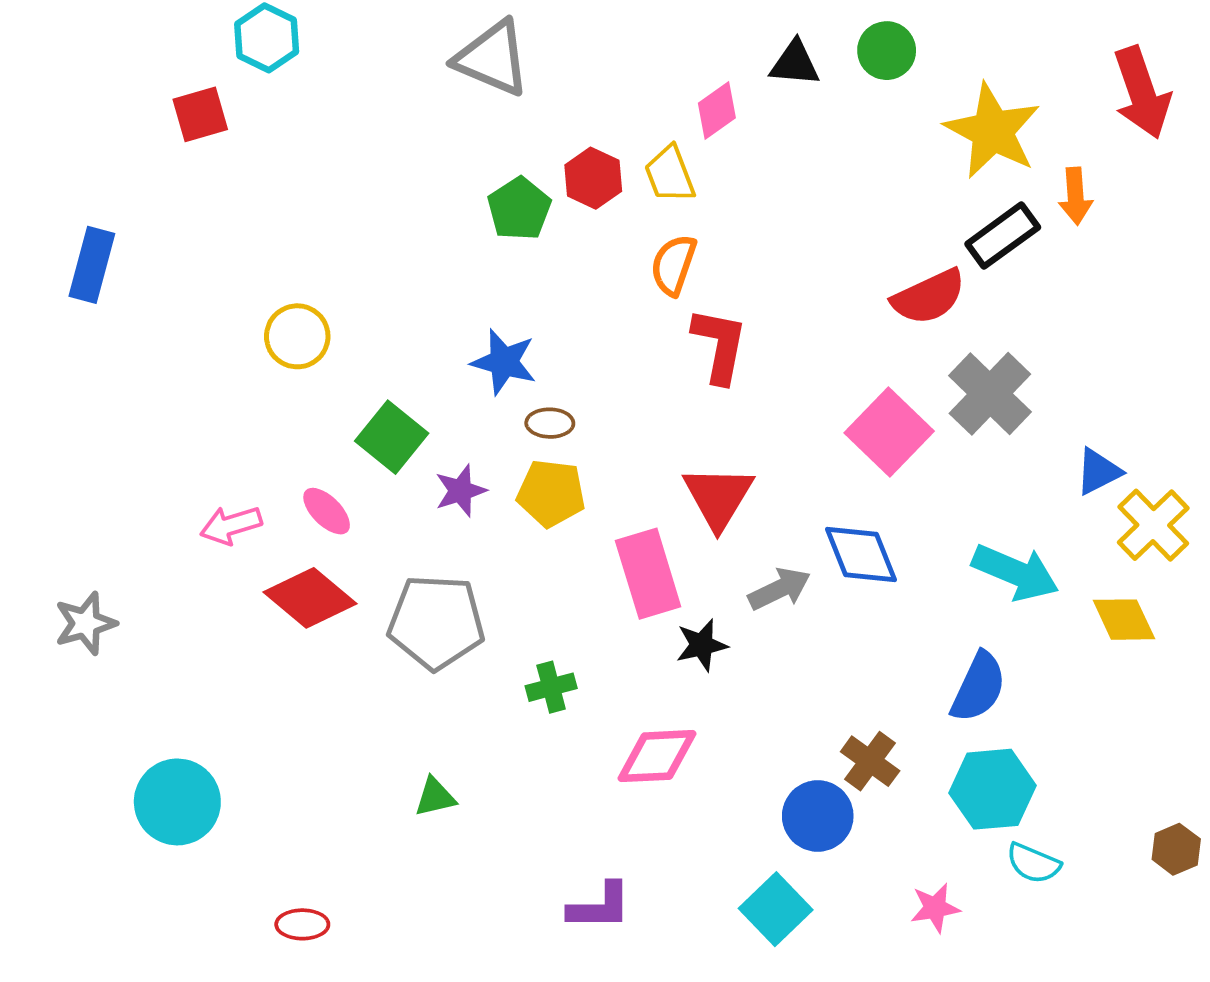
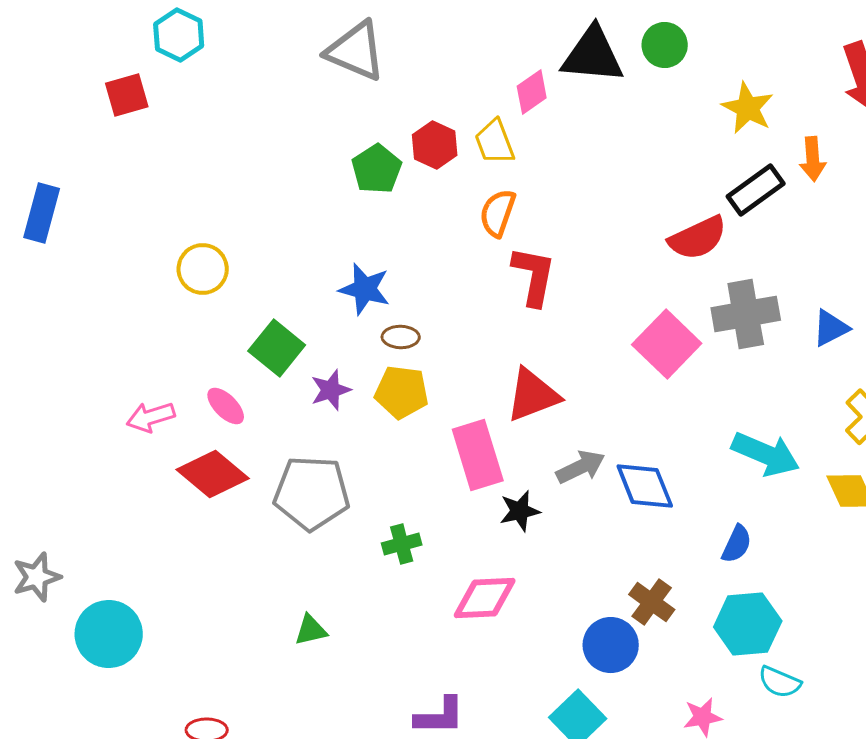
black triangle: (795, 63) -> (593, 55), size x1.6
yellow star: (992, 131) -> (748, 108), size x0.7
gray cross: (990, 394) -> (746, 314), turned 36
blue triangle: (1098, 472) -> (831, 328), moved
red triangle: (718, 497) -> (533, 395), turned 38
blue diamond: (861, 554) -> (645, 486), moved
gray star: (85, 623) -> (37, 577), moved
blue semicircle: (978, 687) -> (737, 544), size x0.7

